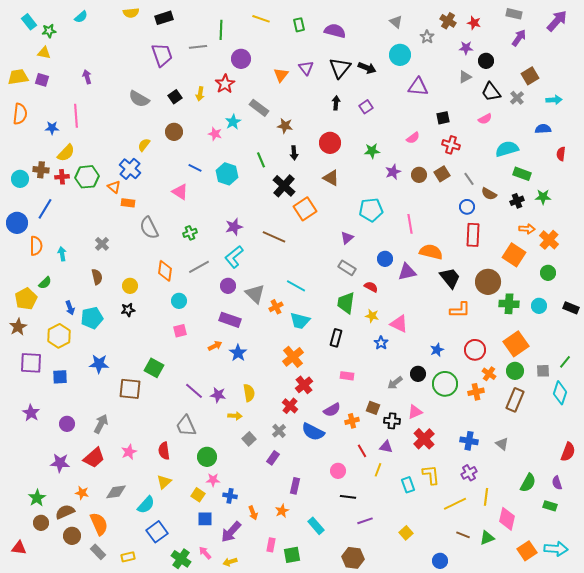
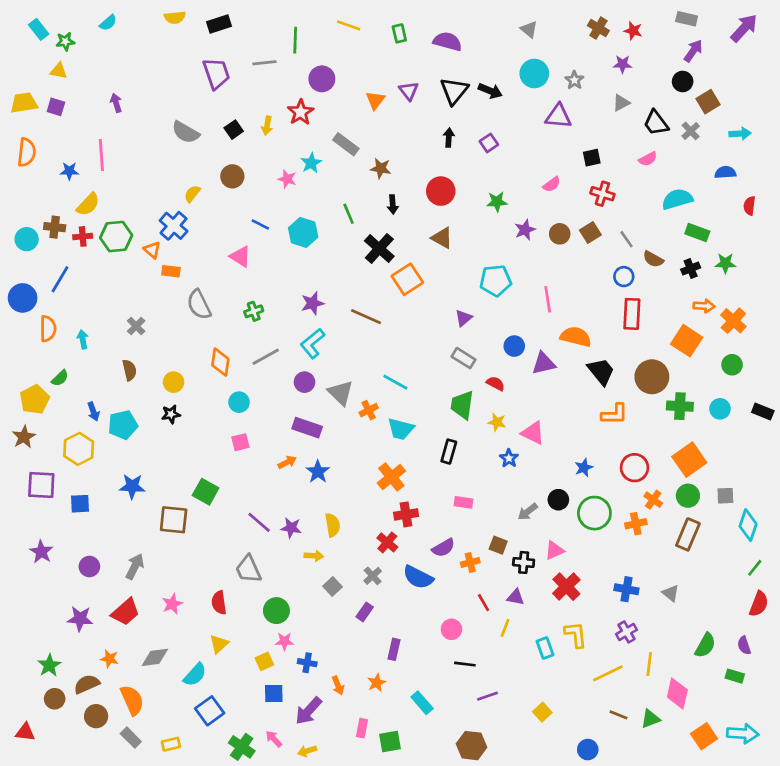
gray star: (427, 37) -> (574, 80), moved
black circle: (486, 61) -> (683, 81), moved
green line: (565, 362) -> (755, 568), moved
red cross: (304, 385) -> (406, 514), turned 30
yellow square: (198, 495) -> (264, 661), turned 32

